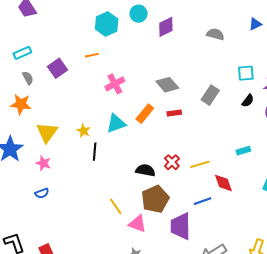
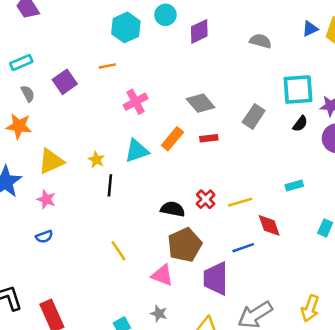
cyan square: (246, 73) -> (298, 90), size x1.5
yellow triangle: (47, 132) -> (51, 161), turned 30
yellow line: (116, 206) -> (119, 251), moved

